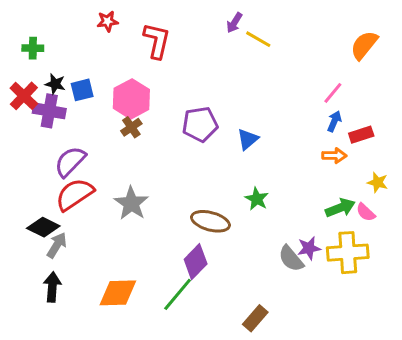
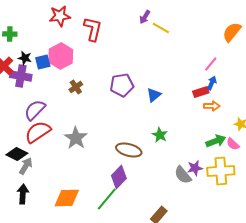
red star: (107, 21) -> (60, 16), size x1.5
pink hexagon: (131, 99) -> (61, 56), moved
red rectangle: (361, 135) -> (201, 92), moved

